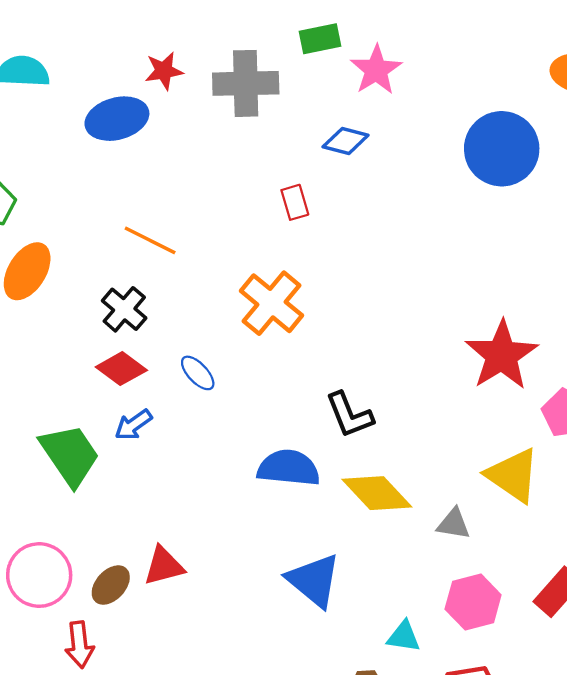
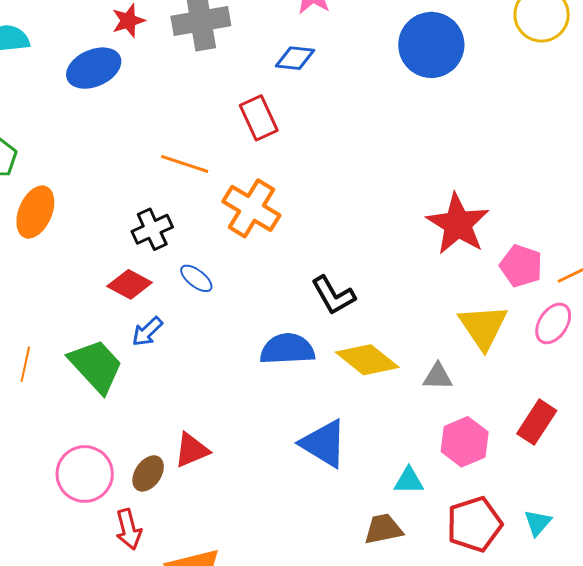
red rectangle: (295, 202) -> (259, 118), size x1.4
orange line: (150, 240) -> (185, 164), moved
black cross: (124, 309) -> (152, 229), moved, turned 33
yellow triangle: (513, 475) -> (483, 327), turned 30

